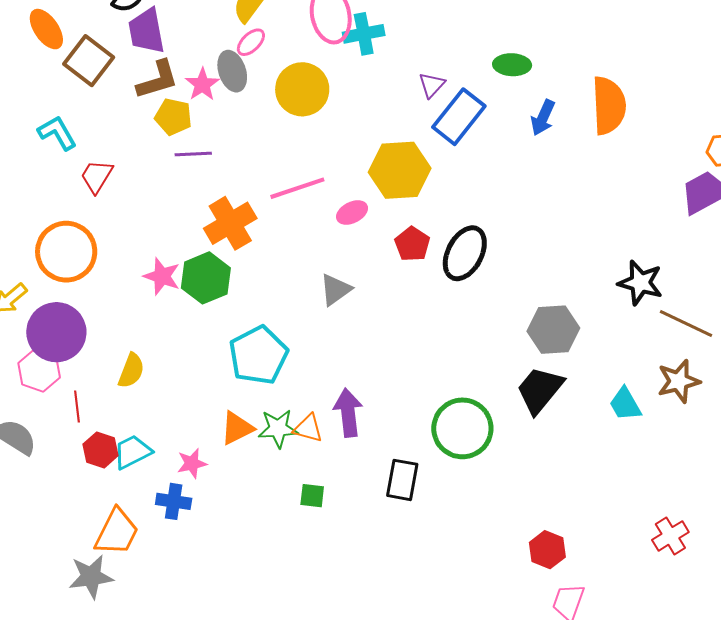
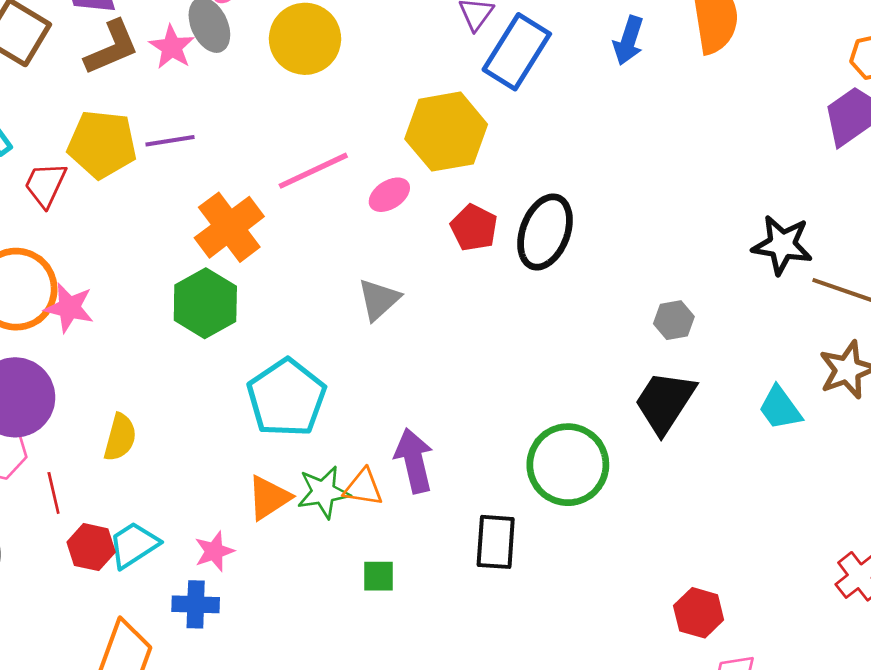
yellow pentagon: (173, 117) -> (102, 144), moved, size x1.4
pink star: (162, 276) -> (69, 308), moved
gray hexagon: (553, 330) -> (674, 320), size x0.6

